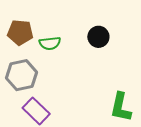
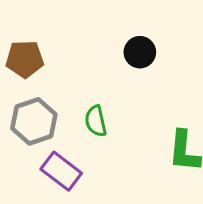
green semicircle: (50, 43) -> (96, 121), moved, turned 90

